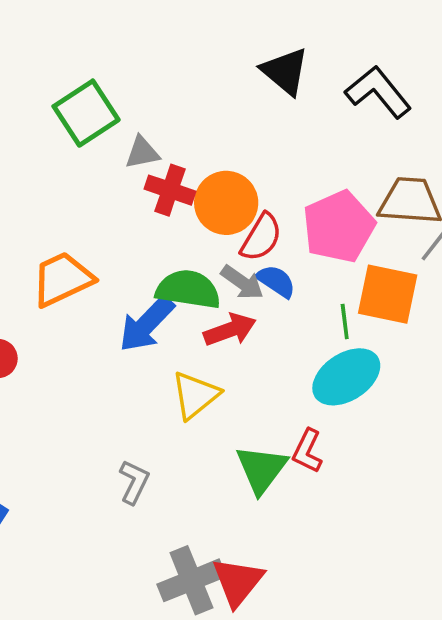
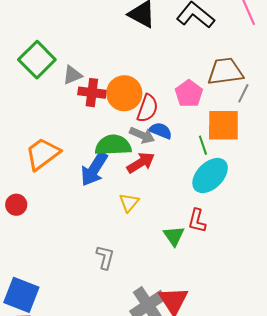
pink pentagon: (339, 227) -> (189, 94), size x0.7
yellow triangle: (195, 395) -> (129, 203), size x0.7
green triangle: (262, 469) -> (174, 236), size x0.7

